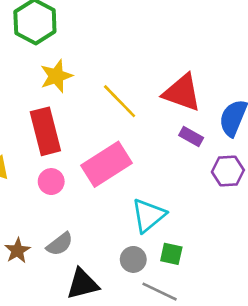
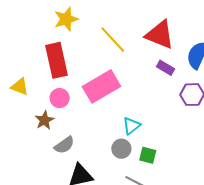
cyan triangle: (148, 215) -> (132, 126), size x0.7
brown star: (17, 251) -> (44, 120), moved
gray circle: (133, 259) -> (121, 149), moved

